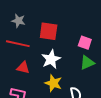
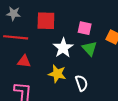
white star: (51, 59) -> (63, 48), moved
green triangle: (87, 63) -> (89, 48), turned -42

